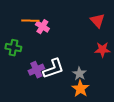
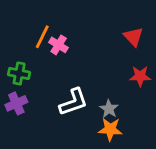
orange line: (30, 21) -> (42, 37), turned -66
purple cross: (36, 70) -> (16, 103), moved
orange star: (80, 89) -> (110, 129), turned -30

